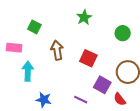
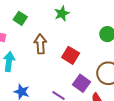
green star: (84, 17) -> (62, 14), moved

